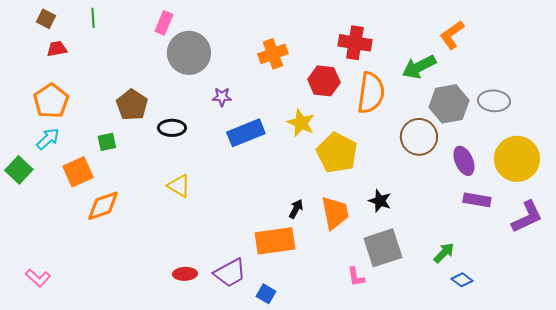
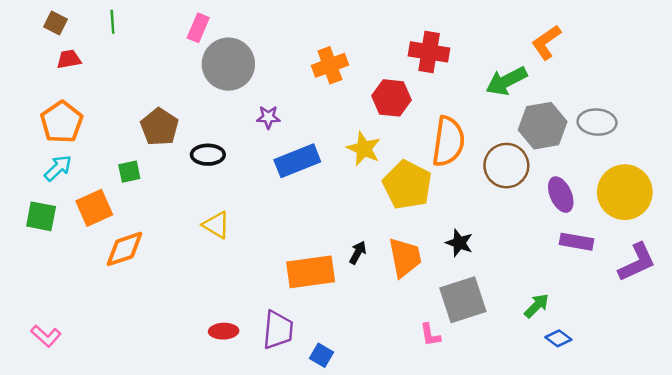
orange semicircle: (371, 93) -> (448, 141), moved
green square: (19, 170) -> (41, 216), moved, turned -32
orange rectangle: (275, 241) -> (311, 272), moved
purple trapezoid: (230, 273) -> (278, 330), turned -56

